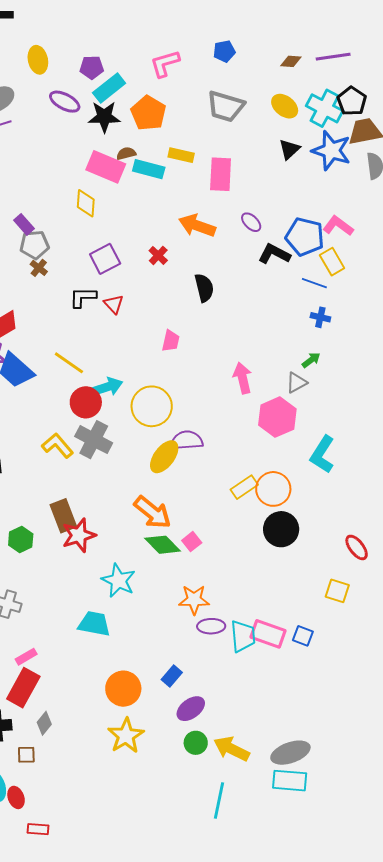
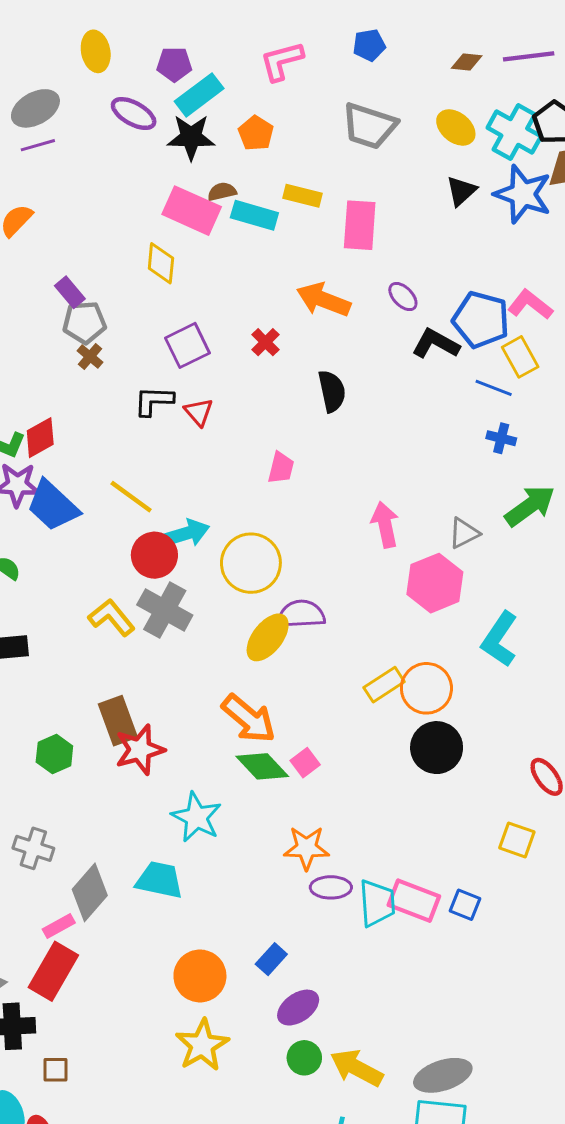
orange pentagon: (148, 113) -> (256, 133), size x0.7
green arrow: (311, 360) -> (530, 506), moved, size x1.8
gray diamond: (44, 723) -> (90, 892), moved, size x1.6

